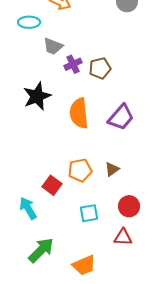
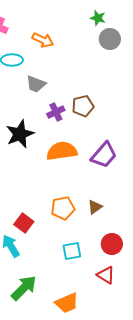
purple cross: (73, 64) -> (56, 112), moved
orange semicircle: (79, 113) -> (62, 151), turned 88
red square: (52, 185) -> (24, 223), moved
red triangle: (123, 237) -> (106, 275), turned 30

